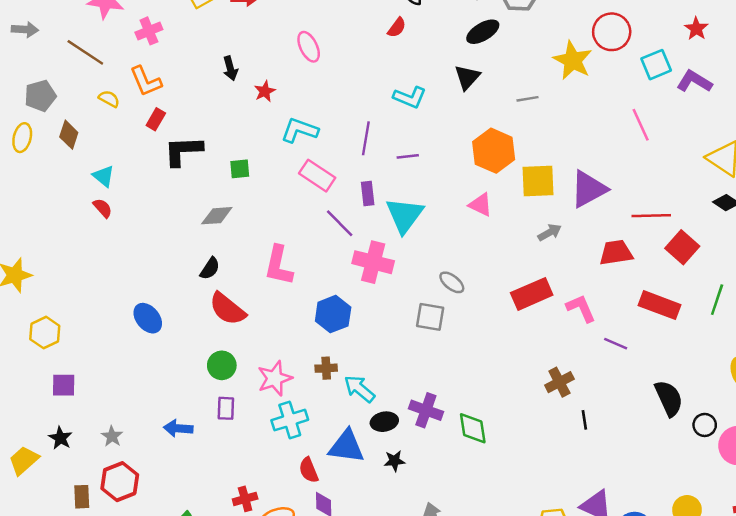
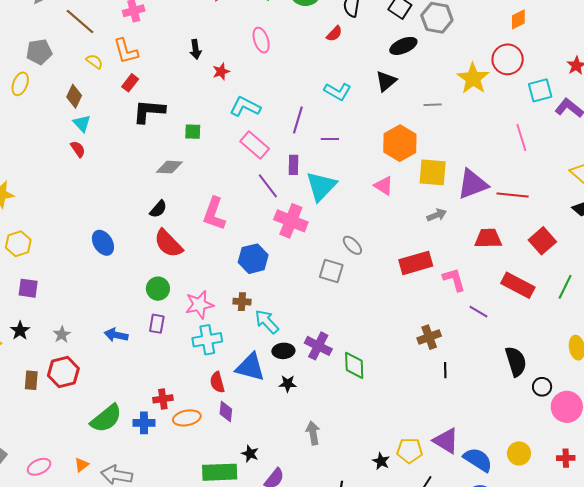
brown diamond: (69, 135) -> (74, 96), moved
red line: (651, 216) -> (513, 195), moved

